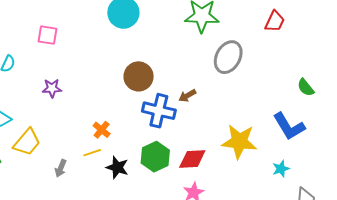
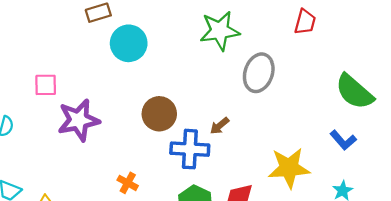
green semicircle: (306, 87) -> (354, 92), size x1.8
purple star: (52, 88) -> (79, 120), moved, size x1.8
blue L-shape: (289, 126) -> (343, 140), size x0.7

